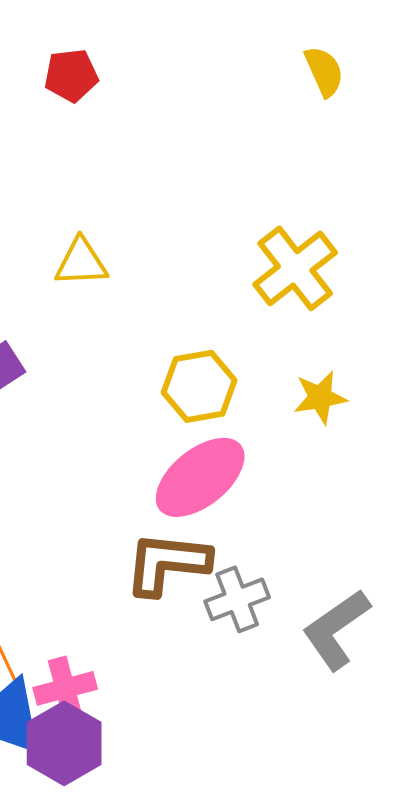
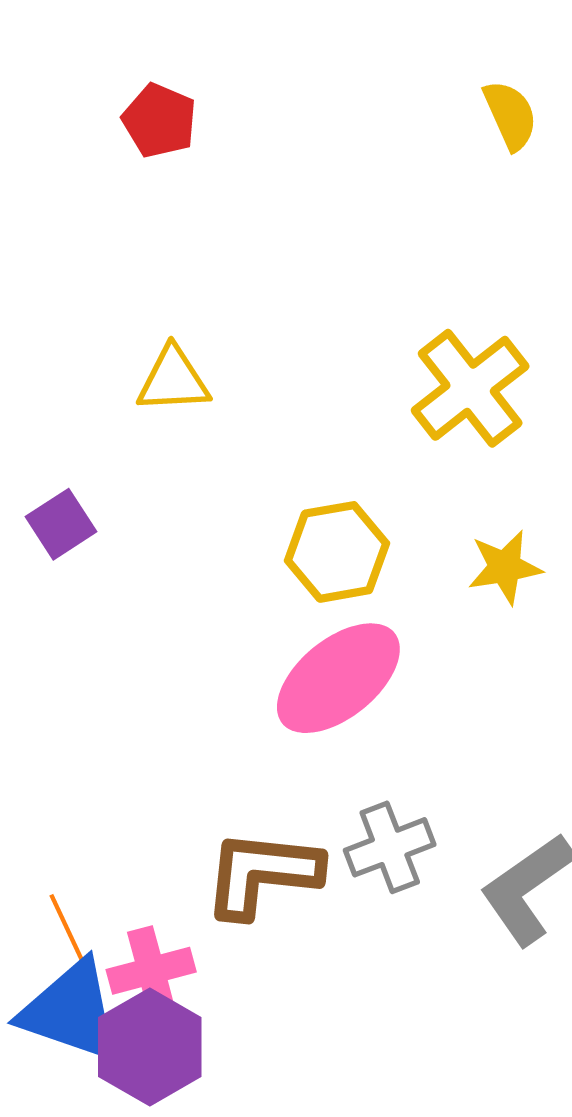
red pentagon: (71, 75) -> (159, 121), turned 30
brown L-shape: (167, 563) -> (262, 874), moved

